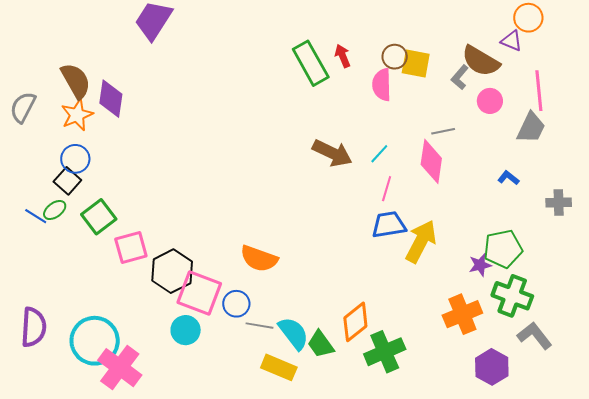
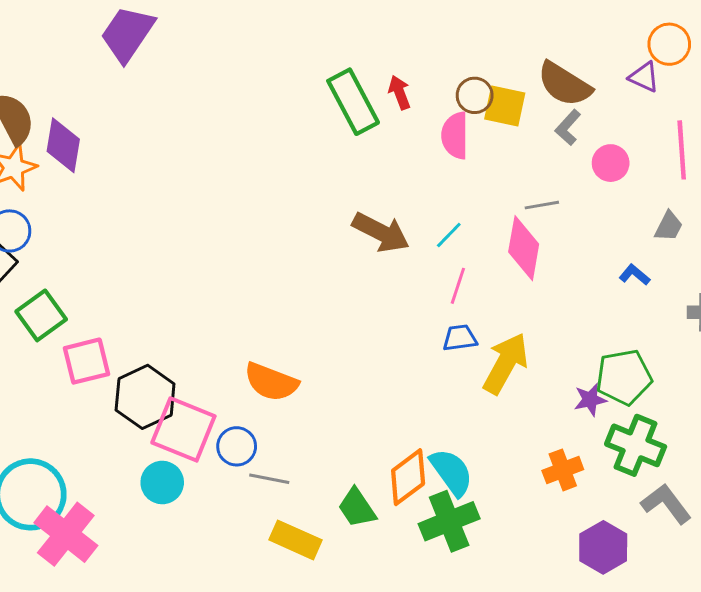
brown semicircle: (481, 61) -> (564, 84), moved
gray trapezoid: (531, 128) -> (669, 226), moved, size x0.7
blue trapezoid: (389, 225) -> (460, 338), size x0.7
orange cross: (462, 314) -> (563, 470), size x0.7
cyan semicircle: (294, 333) -> (451, 472), moved

